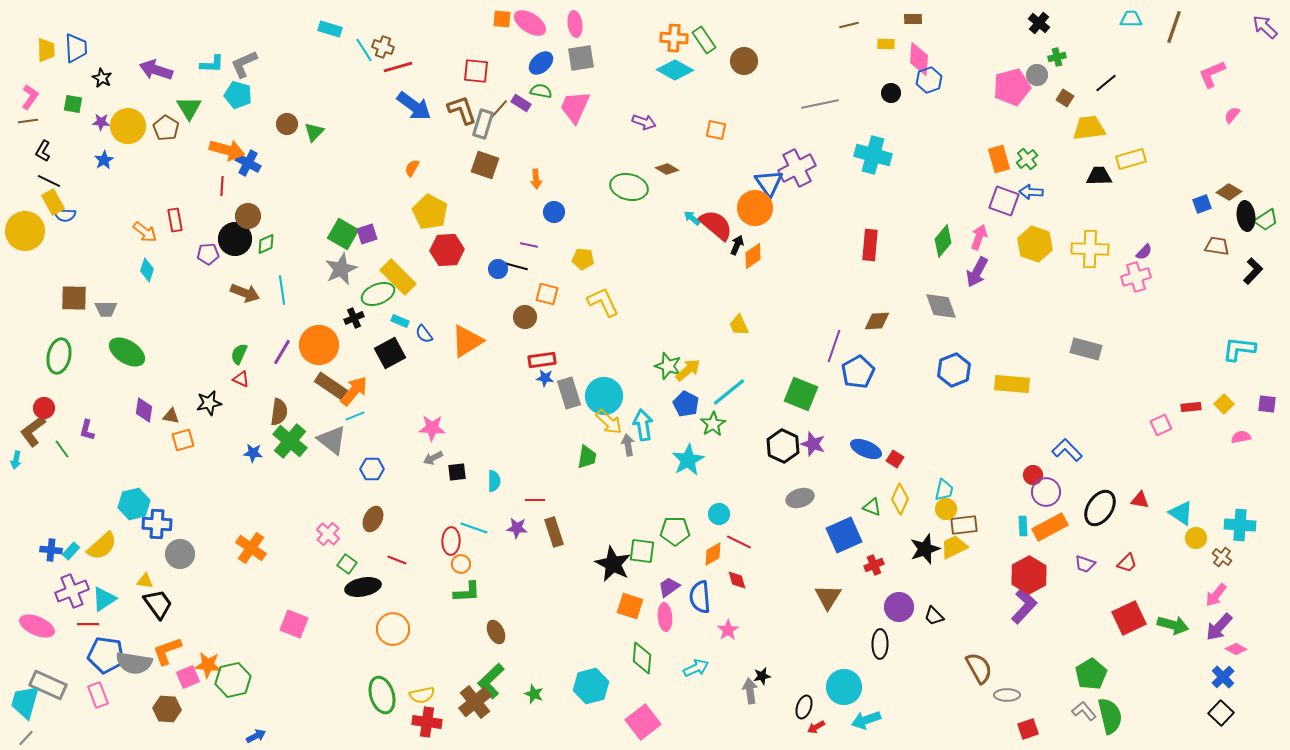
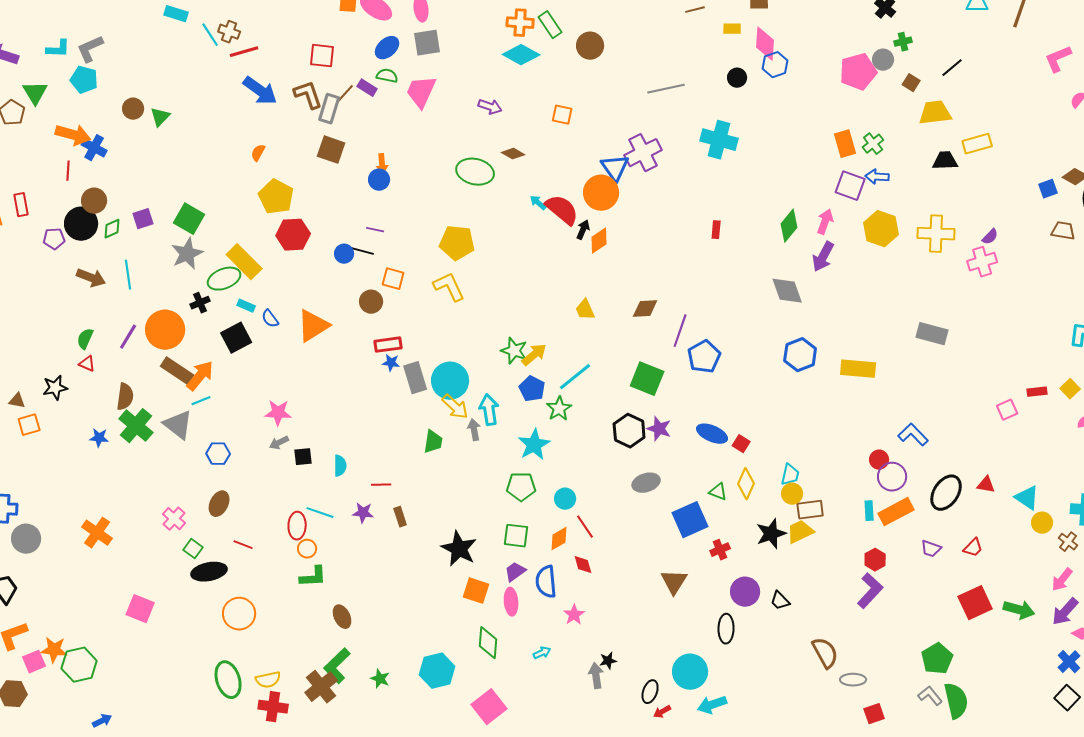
blue circle: (554, 212) -> (379, 180), moved
purple square: (367, 234) -> (143, 219), moved
red rectangle: (870, 245) -> (716, 230), size x0.6
yellow pentagon: (583, 259) -> (457, 243), moved, size x1.6
brown diamond: (877, 321) -> (645, 309), moved
green pentagon: (675, 531) -> (521, 487), moved
brown rectangle: (554, 532) -> (400, 517), size x0.7
red line: (739, 542) -> (585, 527), turned 30
green square: (642, 551) -> (516, 536), moved
red hexagon: (1029, 575) -> (875, 560), size x0.6
cyan arrow: (696, 668) -> (542, 653), size x0.7

